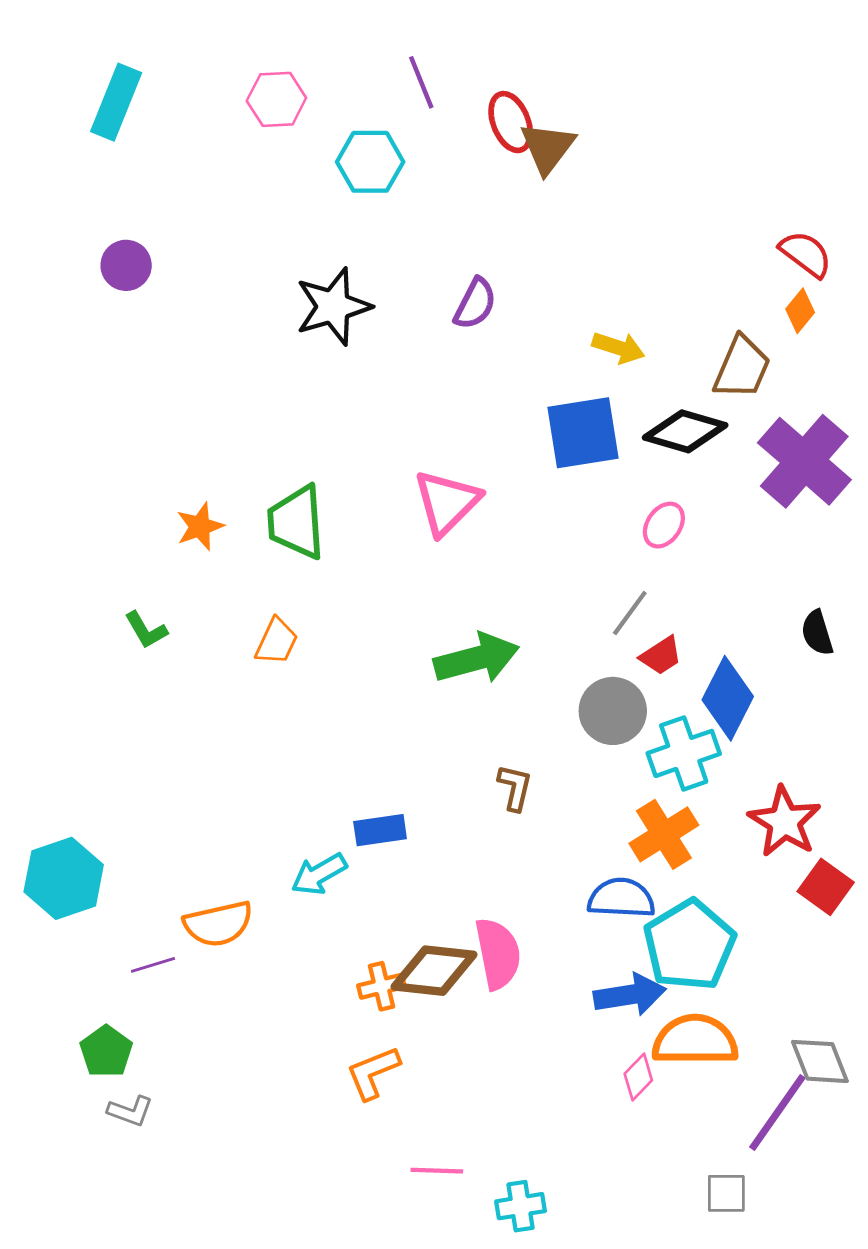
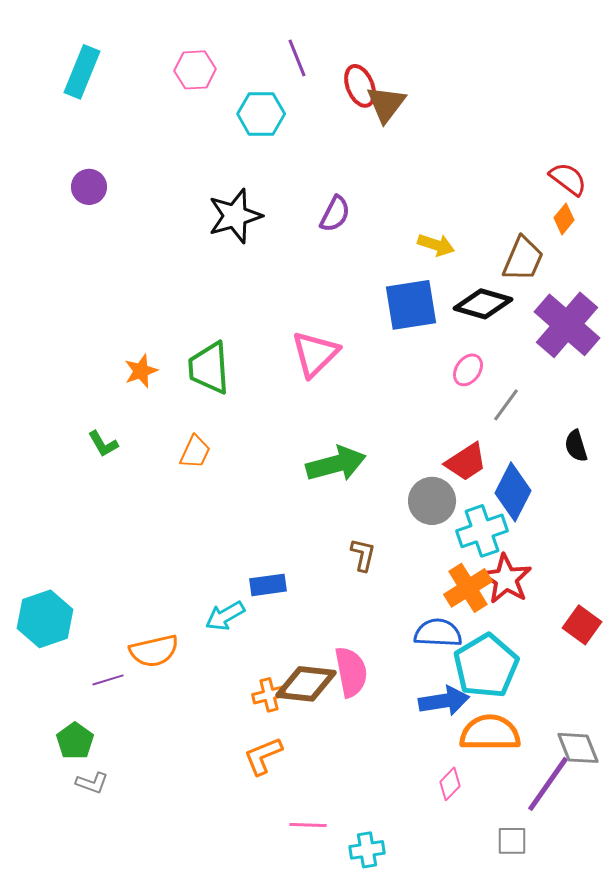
gray line: (630, 613) -> (506, 405), moved
red trapezoid: (661, 656) -> (466, 462), size x1.4
red star: (784, 822) -> (506, 579), moved
pink diamond: (638, 1077) -> (450, 784), moved

